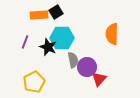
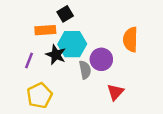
orange rectangle: (39, 15) -> (45, 30), moved
purple line: (25, 42) -> (29, 61), moved
purple circle: (87, 67) -> (101, 59), moved

